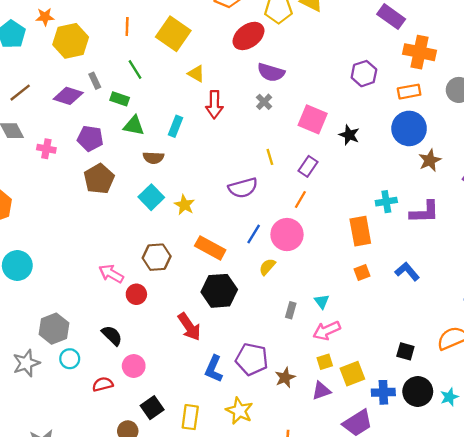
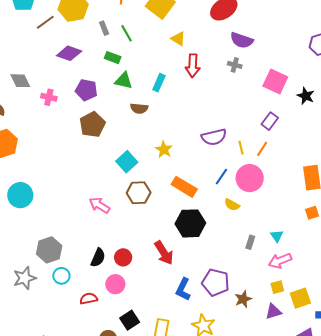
gray rectangle: (95, 81) -> (104, 28), moved
brown line: (20, 93) -> (45, 22), moved
gray cross: (264, 102) -> (235, 65), turned -32
yellow line: (270, 157) -> (241, 148), moved
cyan square: (151, 197) -> (127, 162), moved
yellow semicircle: (267, 267) -> (232, 205), turned -105
red circle: (136, 294) -> (123, 257), moved
black semicircle: (112, 335) -> (98, 258), turned 66

